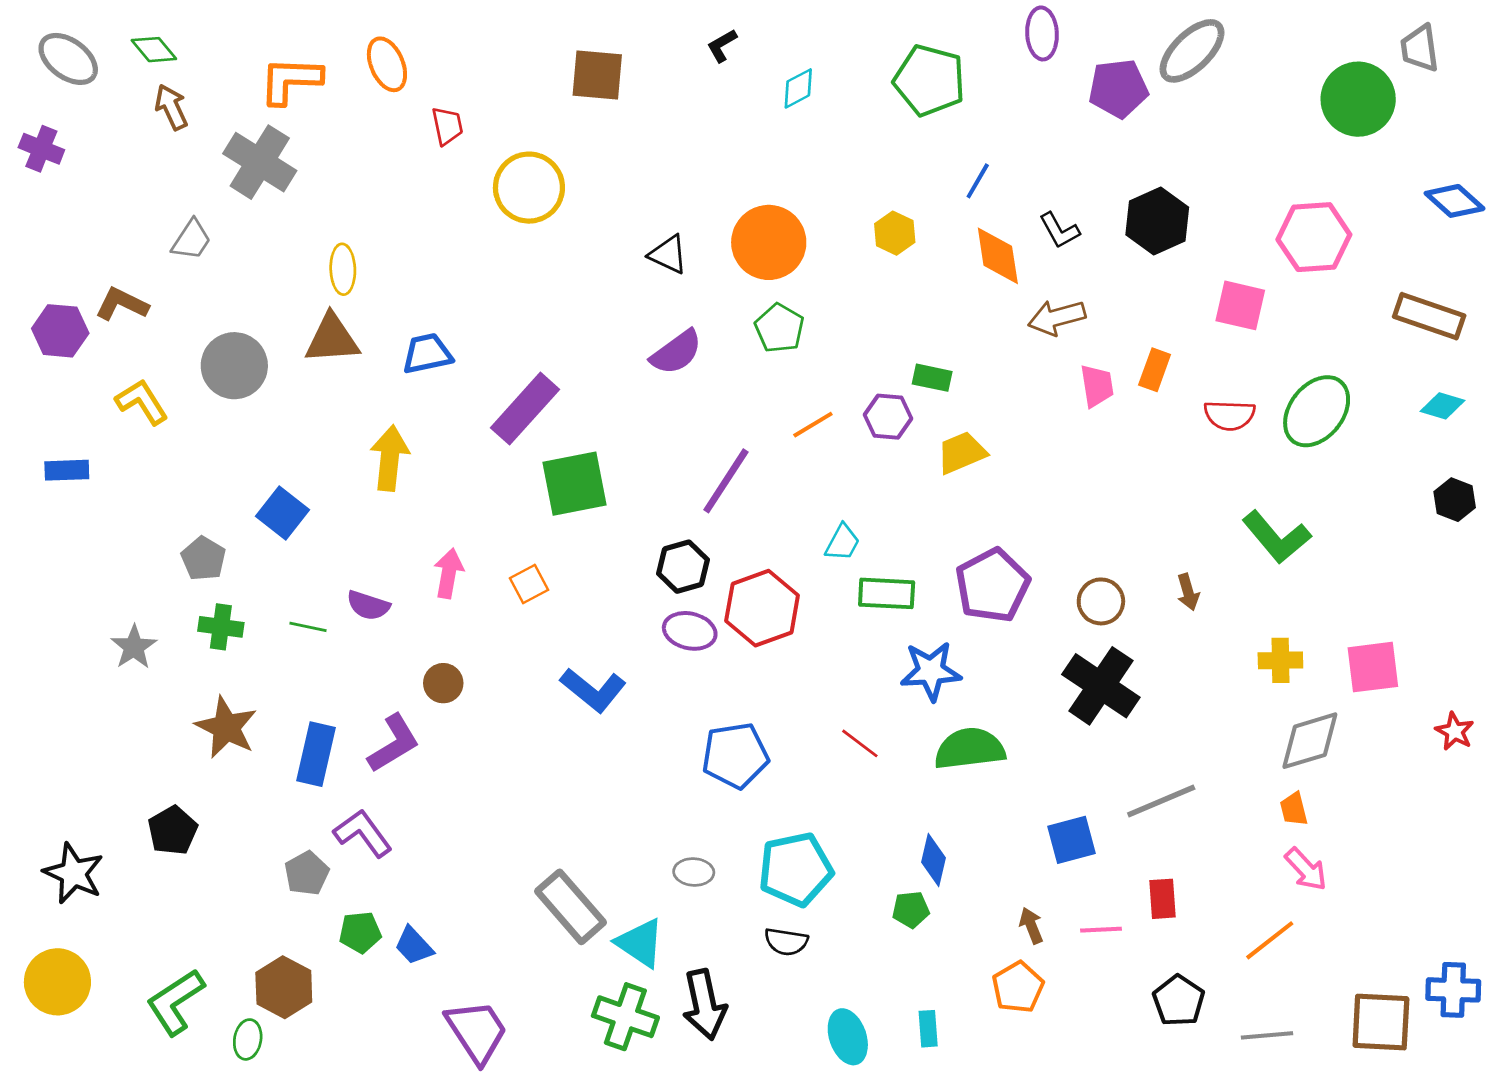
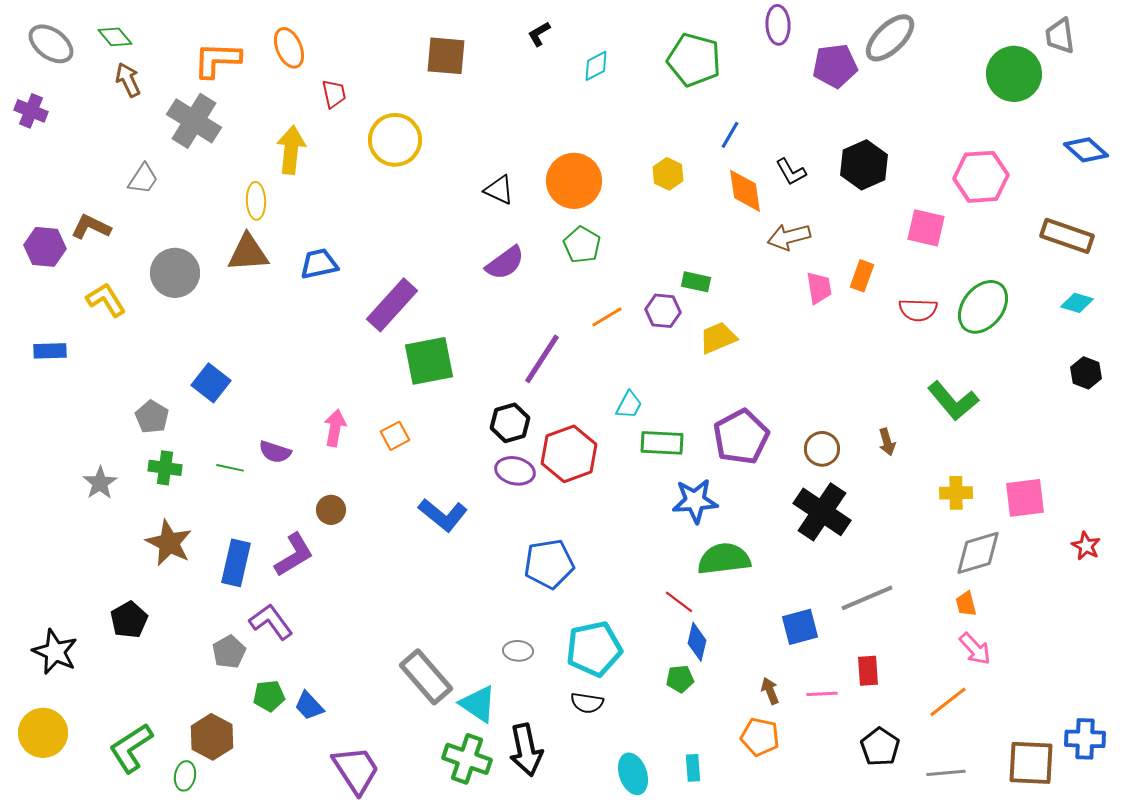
yellow arrow: (390, 458) -> (291, 150), moved
red line: (860, 743) -> (679, 602), moved
orange pentagon: (1018, 987) -> (760, 737), turned -30

